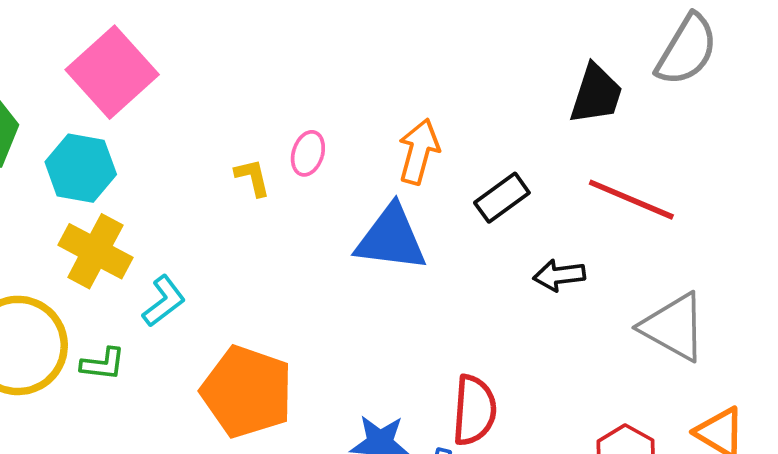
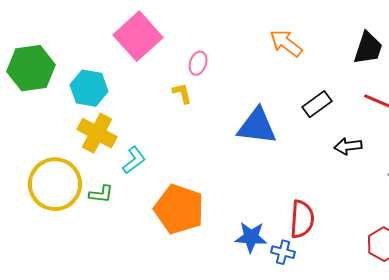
pink square: (112, 72) -> (138, 36), moved
orange arrow: (419, 151) -> (286, 43), moved, turned -68
pink ellipse: (308, 153) -> (198, 63), moved

